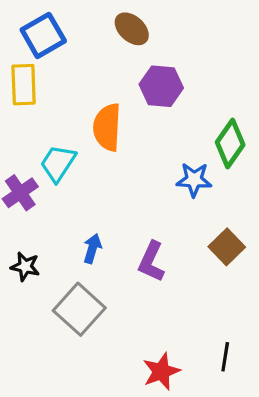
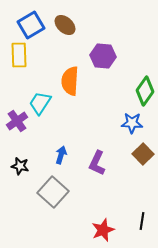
brown ellipse: (132, 29) -> (65, 25), moved
blue star: (194, 180) -> (132, 123), moved

